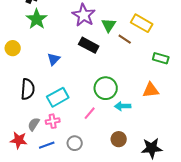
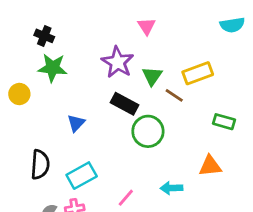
green star: (37, 19) -> (53, 68), turned -30
yellow rectangle: (142, 23) -> (198, 73), turned -50
yellow circle: (13, 48) -> (19, 94), moved
green circle: (106, 88) -> (148, 131), moved

